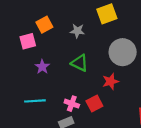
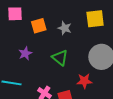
orange square: (44, 25) -> (39, 26), moved
pink square: (28, 41) -> (15, 14), moved

